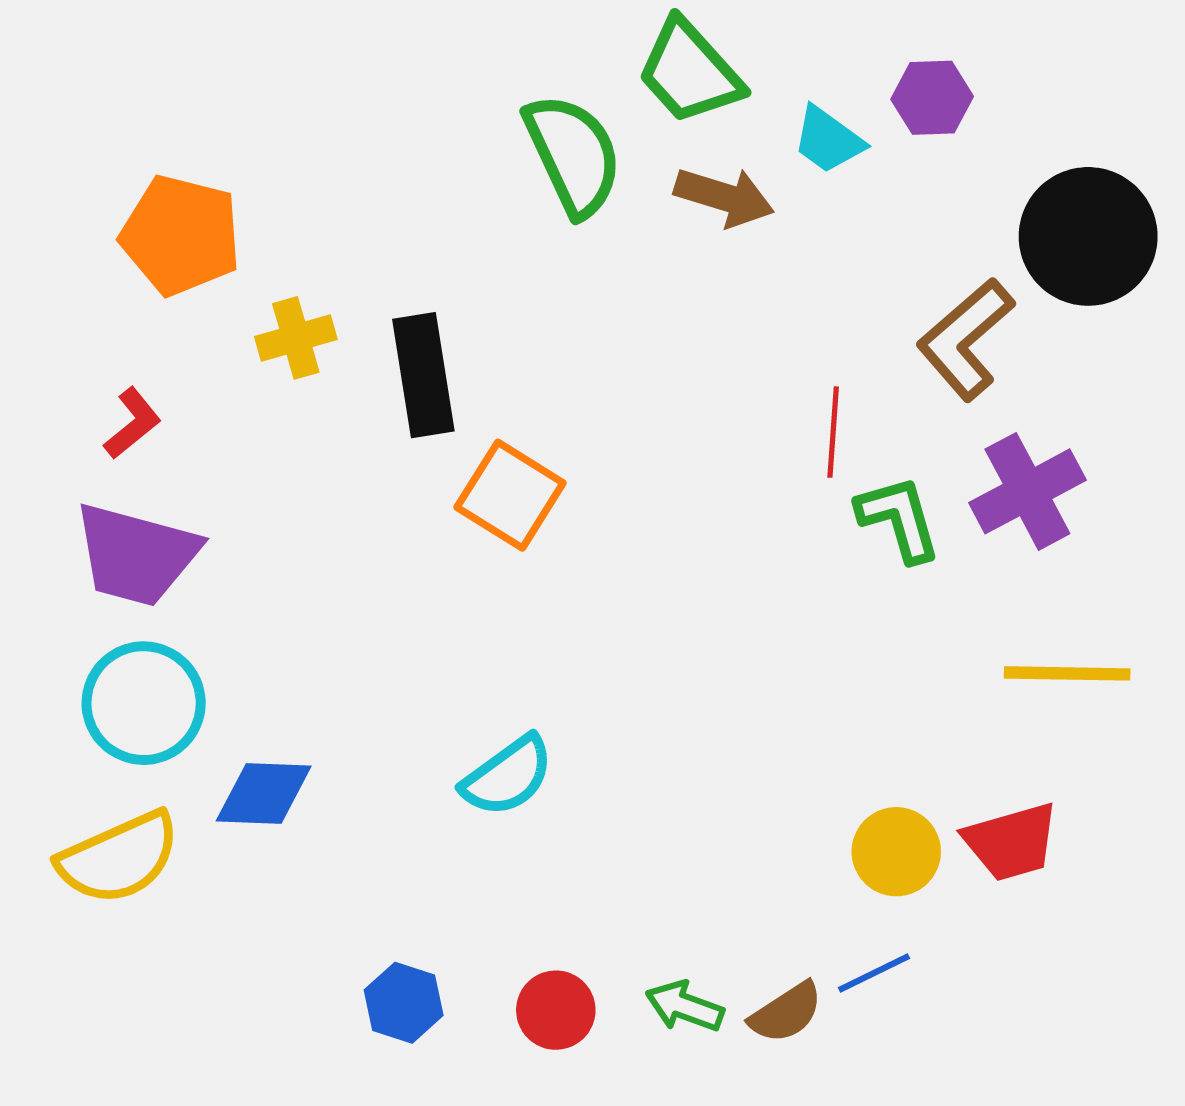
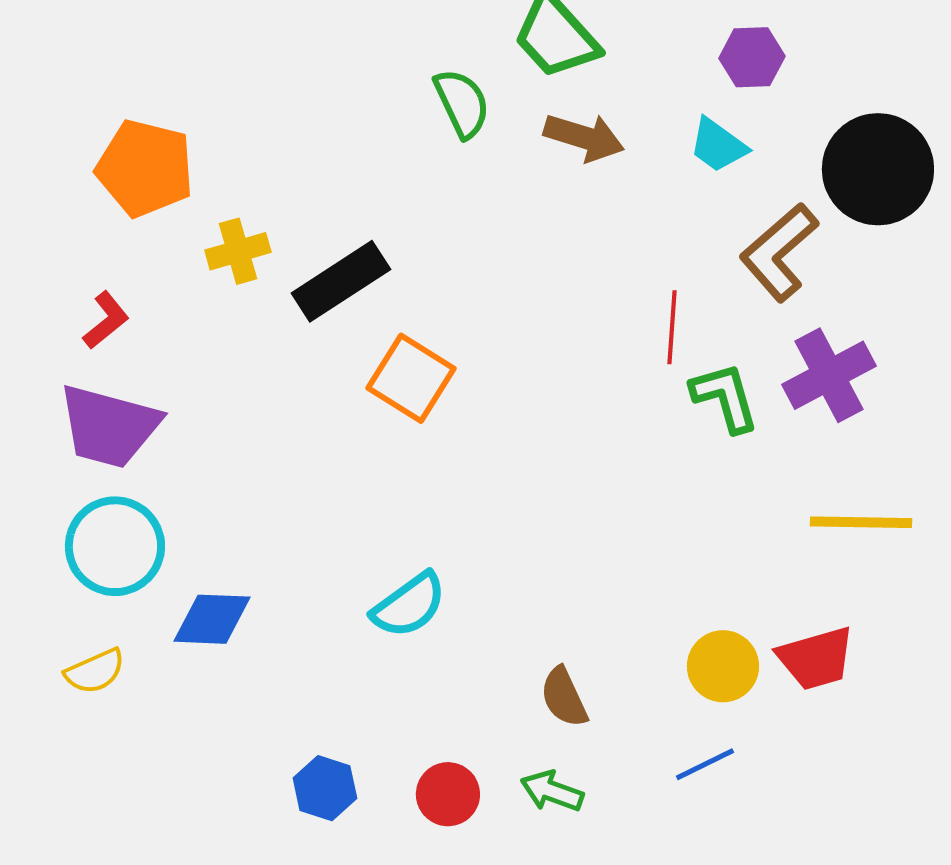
cyan trapezoid: (828, 140) -> (718, 145), moved
green semicircle: (573, 155) -> (462, 103), size x0.7
black rectangle: (423, 375) -> (341, 281), turned 66
yellow semicircle: (119, 858) -> (95, 671), size x0.6
brown semicircle: (786, 1013) -> (564, 697), moved, turned 98

